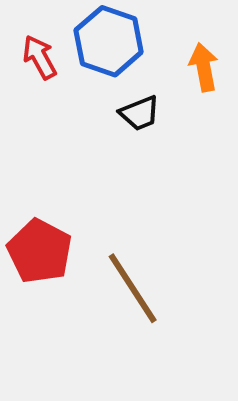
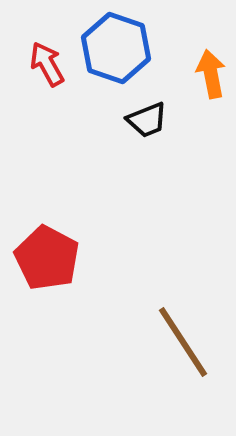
brown line: (133, 288) -> (183, 342), moved

